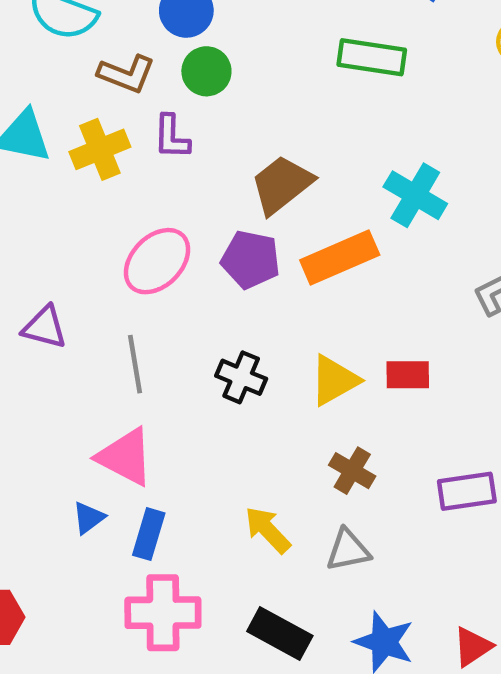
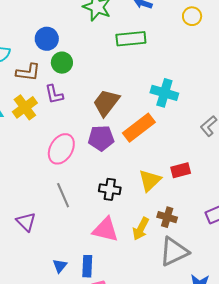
purple triangle: (45, 327) -> (26, 222), moved, turned 45
pink triangle: (125, 457) -> (105, 230), moved
yellow arrow: (268, 530) -> (141, 229), moved, turned -95
gray triangle: (348, 550) -> (174, 252), size x1.5

